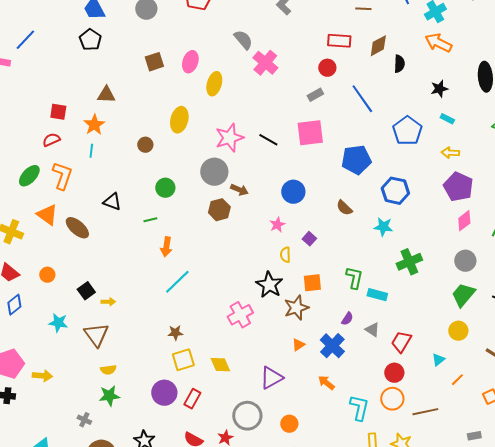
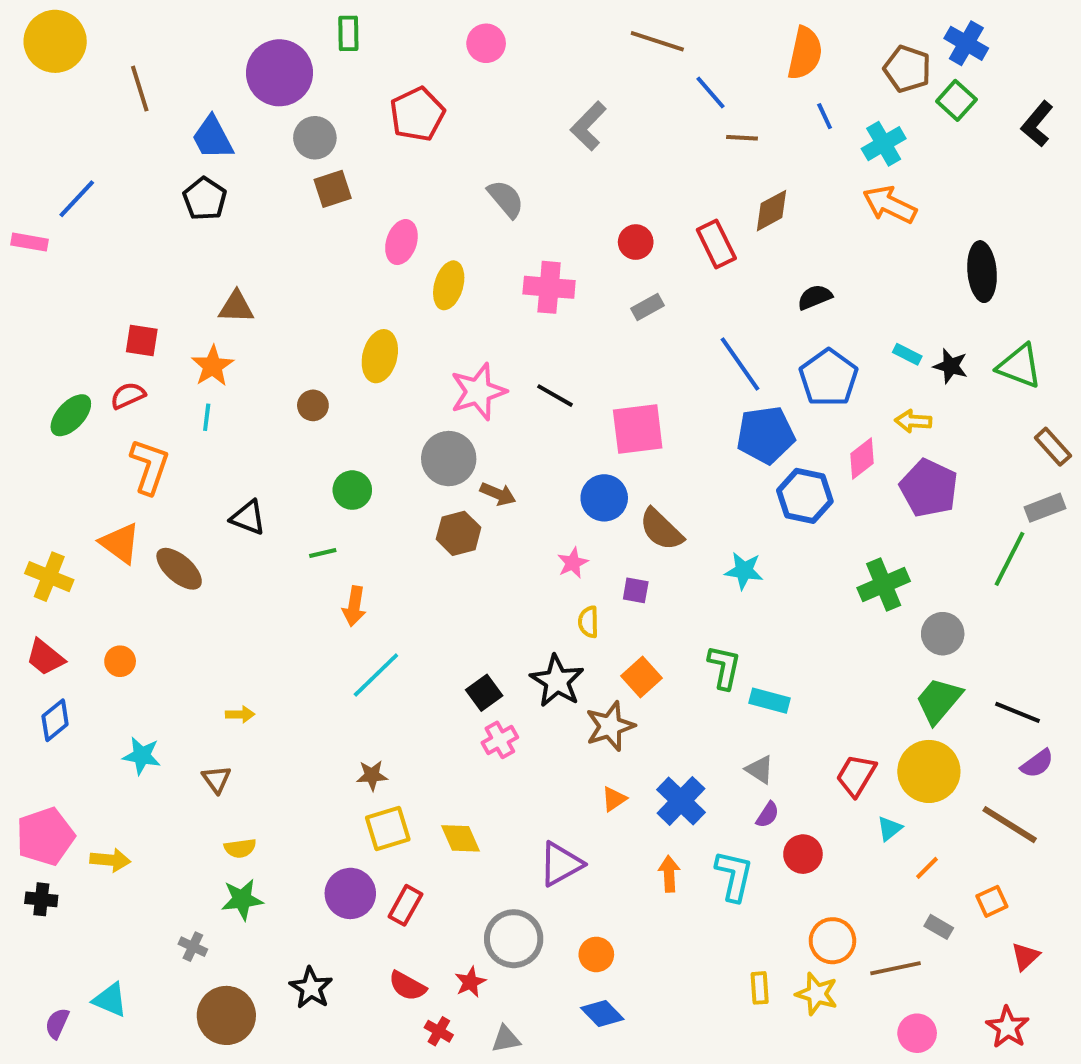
red rectangle: (339, 41) -> (716, 244), moved, turned 60
brown square: (154, 62) -> (333, 189), moved
pink cross: (265, 63) -> (549, 287), moved, turned -35
black semicircle: (399, 64) -> (815, 297), moved, turned -114
red circle: (327, 68) -> (636, 242), moved
black star: (439, 89) -> (951, 366), moved, turned 30
blue line: (362, 99) -> (740, 364), moved
pink square: (310, 133) -> (638, 429), moved
blue pentagon: (356, 160) -> (766, 435), moved
green ellipse: (29, 176) -> (71, 415), moved
brown semicircle: (344, 208) -> (661, 529), moved, size x1.4
pink diamond: (464, 221) -> (862, 459), moved
cyan star: (383, 227) -> (744, 571), moved
purple square: (309, 239) -> (636, 590), turned -32
green cross: (409, 262) -> (884, 584), moved
orange square: (312, 283) -> (642, 677), turned -36
black square: (86, 291) -> (484, 693), moved
pink cross: (240, 315) -> (500, 740), size x0.7
purple semicircle: (347, 319) -> (768, 815), moved
yellow circle: (458, 331) -> (929, 771), size x1.6
brown triangle: (96, 335) -> (216, 779), size x0.6
red trapezoid: (401, 342) -> (856, 775), moved
orange arrow: (326, 383) -> (669, 874), turned 48
orange circle: (392, 399) -> (832, 941), moved
cyan L-shape: (359, 408) -> (734, 876), moved
brown line: (425, 412) -> (895, 968), moved
gray rectangle: (474, 436) -> (939, 927), moved, turned 40

